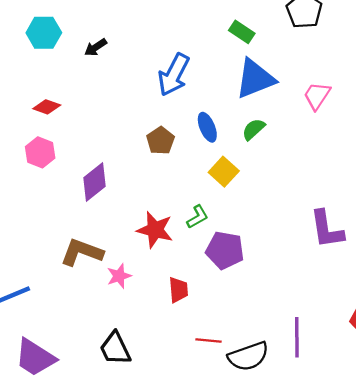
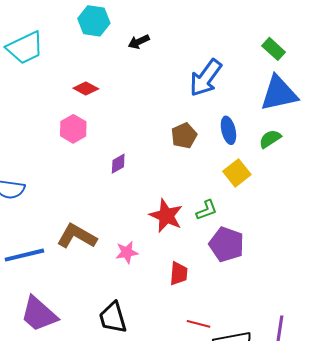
purple diamond: (95, 182) -> (118, 164), size x0.6
brown L-shape: (82, 252) -> (77, 236), moved

